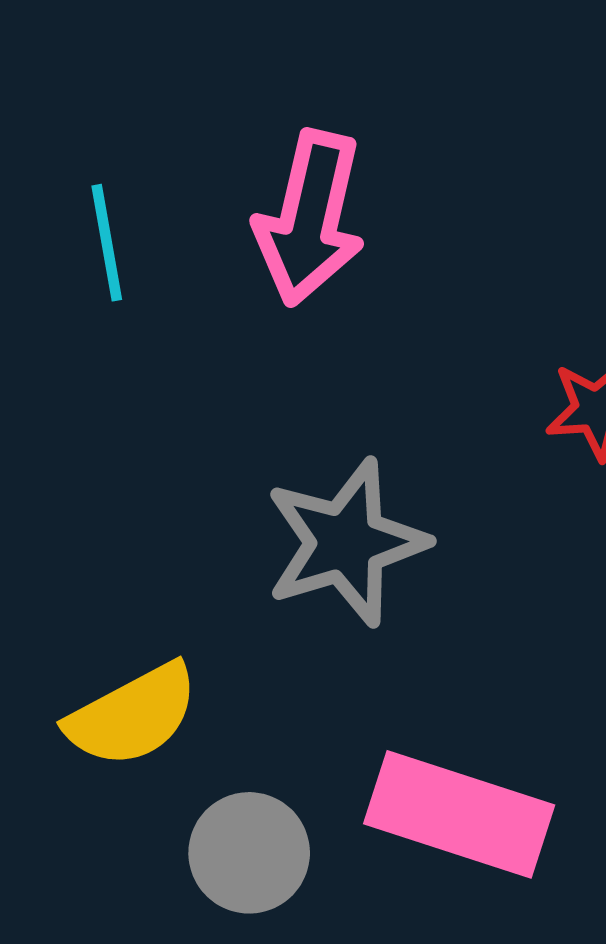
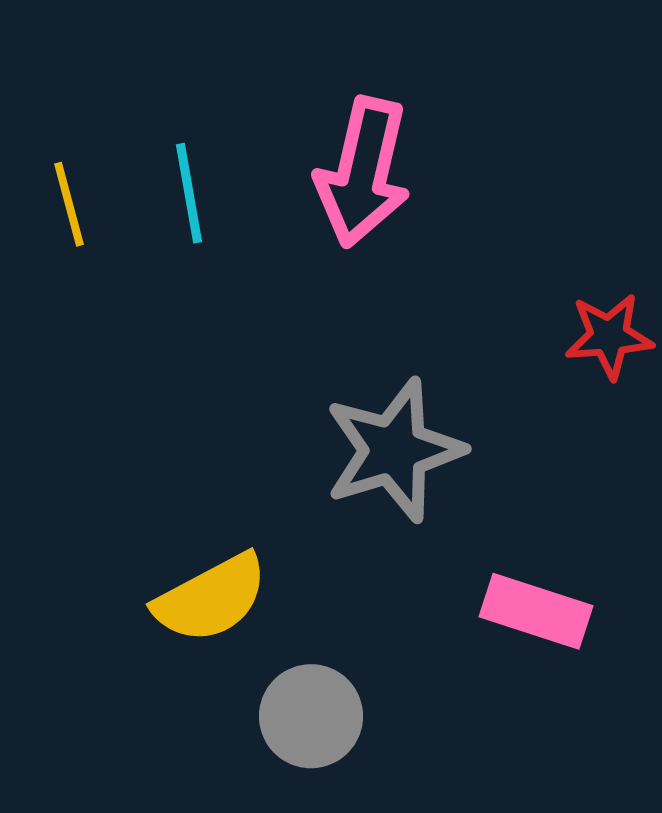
pink rectangle: (459, 814) -> (536, 611), moved, size x0.7

